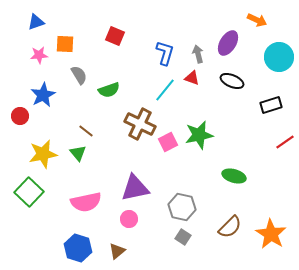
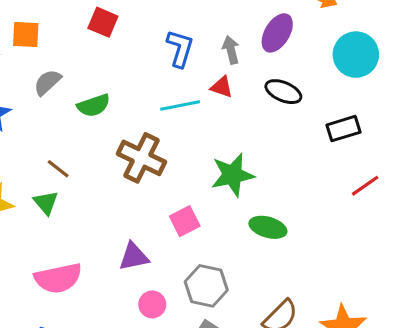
gray semicircle: (79, 75) -> (47, 82), turned -102
cyan line: (165, 90) -> (180, 105), turned 40
pink square: (168, 142) -> (185, 221), moved
green ellipse: (234, 176) -> (268, 227), moved
purple triangle: (135, 188) -> (134, 257), size x0.7
pink circle: (129, 219) -> (152, 304), moved

